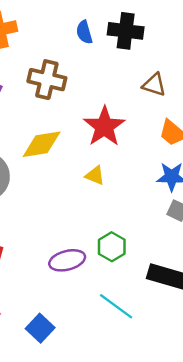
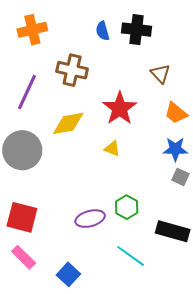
brown triangle: (154, 85) -> (160, 74), turned 30

